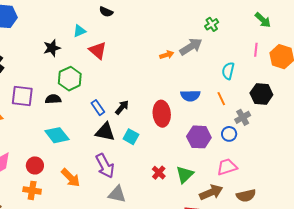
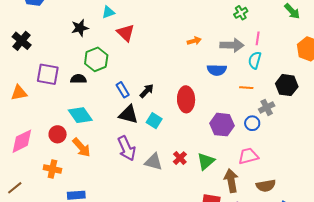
gray arrow: (191, 47) -> (232, 45), moved, turned 30
pink line: (256, 50) -> (258, 38), moved
blue semicircle: (190, 96) -> (217, 70), moved
orange line: (221, 99) -> (246, 88), turned -64
red circle: (35, 165) -> (58, 134), moved
orange arrow: (71, 178) -> (81, 147), moved
brown arrow: (211, 192) -> (231, 181), turned -80
gray triangle: (117, 194) -> (153, 162), moved

